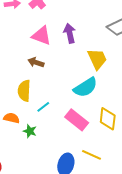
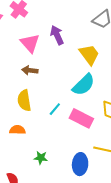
pink triangle: (41, 36) -> (30, 43), turned 40
cyan line: (43, 107) -> (55, 109), moved
green star: (30, 131) -> (41, 158), moved

